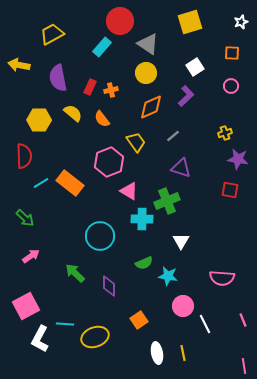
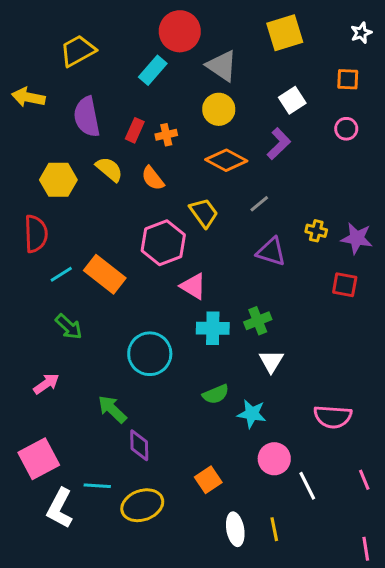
orange diamond: (151, 107) -> (226, 160), turned 52
yellow cross: (225, 133) -> (316, 231), moved, turned 32
green cross: (167, 201) -> (258, 321), moved, size x0.7
green arrow: (25, 218) -> (69, 327), moved
purple diamond: (109, 286) -> (139, 445), moved

